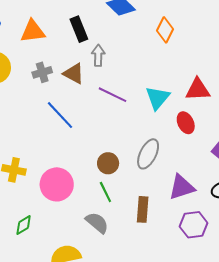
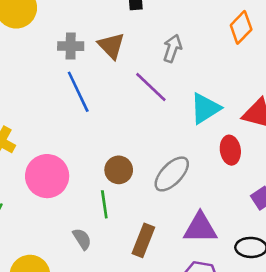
gray arrow: (98, 55) -> (172, 48), moved
gray cross: (42, 72) -> (71, 46), moved
gray semicircle: (97, 223) -> (82, 239), size x0.7

